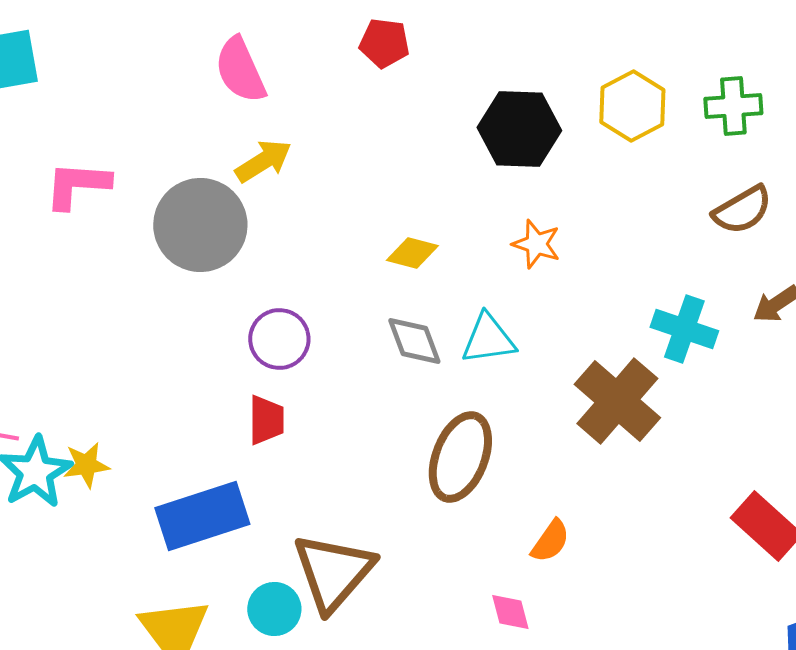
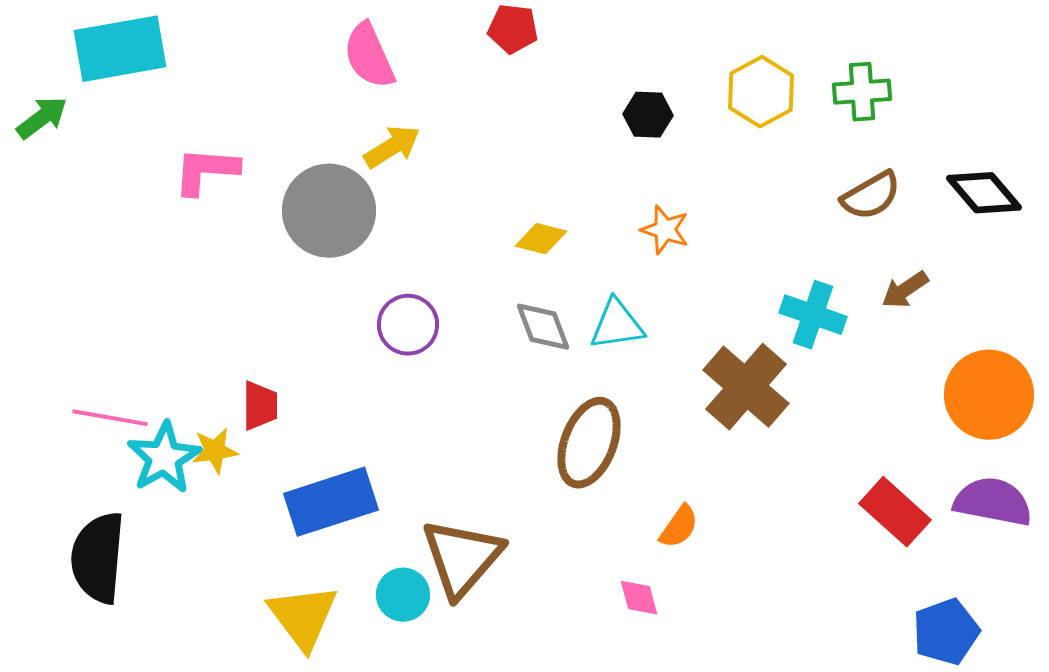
black hexagon: (519, 129) -> (648, 115), size x0.6
red trapezoid: (266, 420) -> (260, 406), moved

